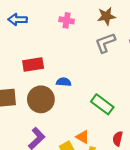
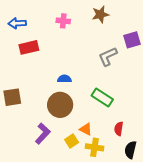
gray L-shape: (105, 43) -> (108, 57), moved
red rectangle: (33, 65) -> (29, 47), moved
brown circle: (41, 99) -> (60, 105), moved

